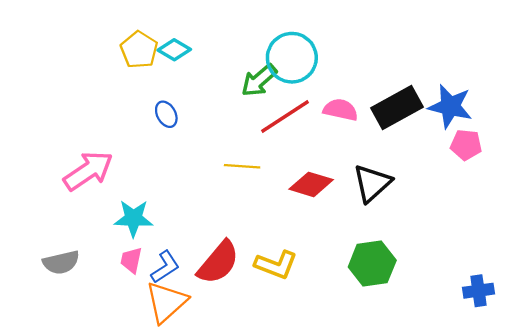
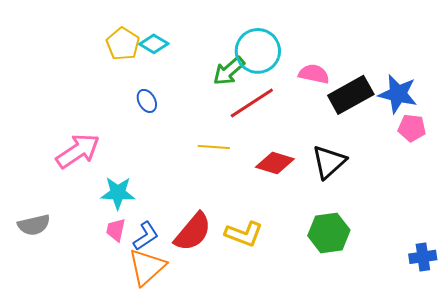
pink semicircle: (340, 110) -> (314, 74), moved
gray semicircle: (61, 262) -> (34, 225), moved

